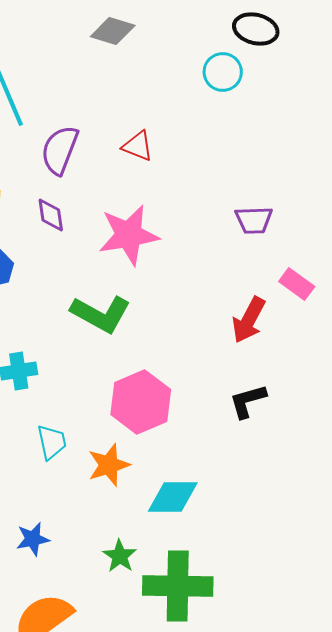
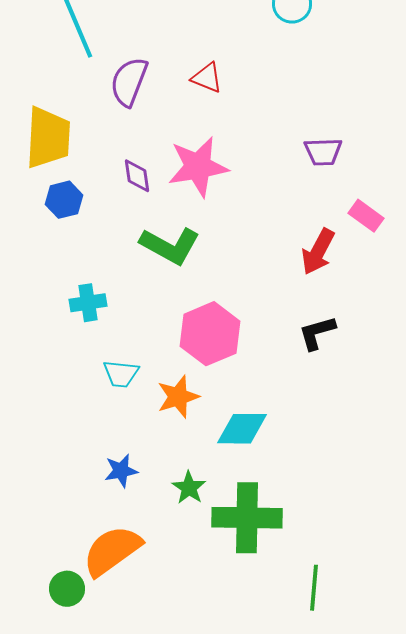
purple diamond: (51, 215) -> (137, 176), moved
cyan trapezoid: (52, 442) -> (121, 374), turned 108
blue star: (33, 539) -> (121, 471), moved

